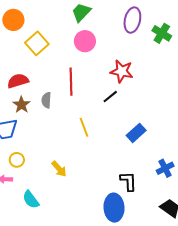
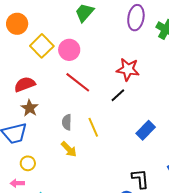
pink circle: (85, 41) -> (69, 50), moved
red line: (71, 82) -> (78, 82), turned -48
gray semicircle: (46, 100) -> (67, 122), moved
yellow arrow: (59, 169) -> (69, 149), moved

